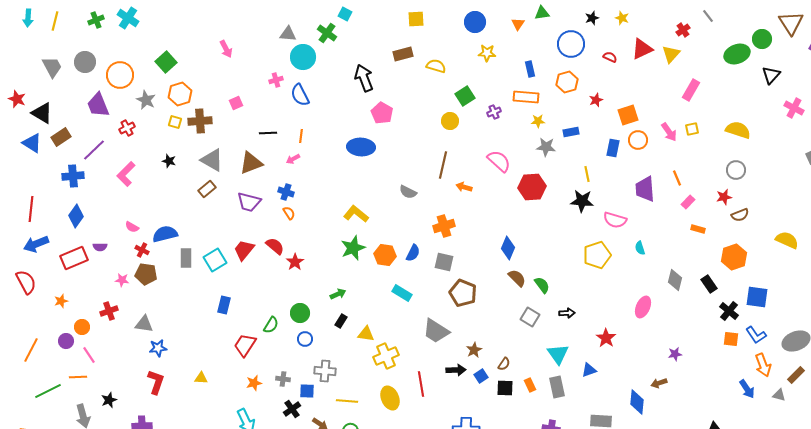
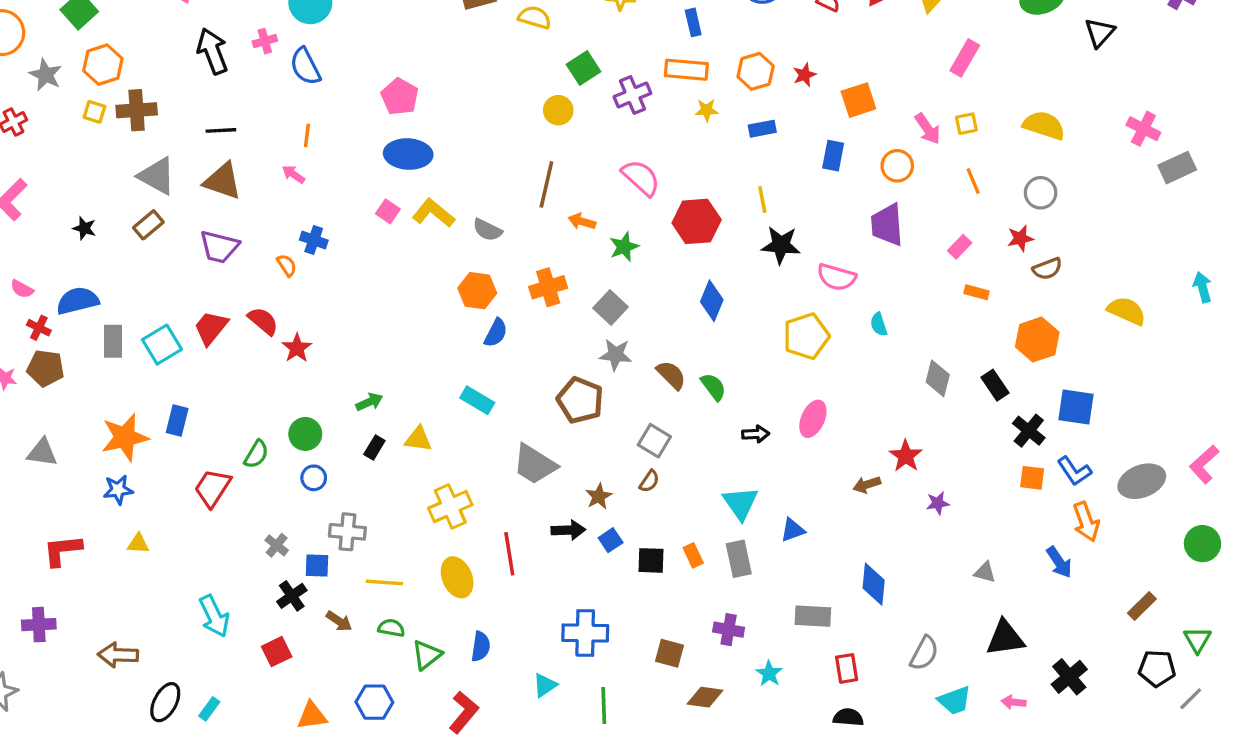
black arrow: (364, 78) -> (213, 51), moved
orange hexagon: (567, 82) -> (756, 71), moved
pink square: (236, 103) -> (388, 211), moved, turned -32
pink cross: (794, 108) -> (1143, 129), moved
purple cross: (494, 112) -> (632, 95), size x1.5
pink pentagon: (382, 113) -> (400, 97), moved
black line: (268, 133) -> (221, 130), moved
orange circle: (638, 140) -> (897, 166), moved
gray star: (546, 147) -> (616, 355), moved
pink arrow: (293, 159) -> (293, 174), turned 64
black star: (169, 161) -> (84, 228), moved
brown triangle: (251, 163) -> (223, 181), turned 40
yellow line: (587, 174) -> (762, 200), moved
orange line: (677, 178) -> (973, 181), moved
blue cross: (286, 192) -> (314, 240), moved
yellow L-shape: (356, 214) -> (433, 213), moved
green star: (353, 248) -> (624, 247), moved, size x0.7
blue diamond: (508, 248) -> (712, 301), moved
orange hexagon: (385, 255) -> (477, 291), moved
gray square: (444, 262) -> (611, 307), moved, turned 30
pink ellipse: (643, 307) -> (813, 419), moved
gray square: (530, 317) -> (654, 441), moved
yellow triangle: (366, 334) -> (418, 439), moved
red star: (606, 338) -> (906, 456), moved
blue star: (158, 348) -> (118, 490), moved
brown semicircle: (504, 364) -> (649, 481), moved
brown rectangle: (796, 375) -> (1142, 606), moved
gray cross: (283, 379) -> (277, 545), turned 32
red L-shape: (156, 382) -> (62, 550), turned -115
orange star: (254, 383) -> (125, 437), moved, size x1.8
brown arrow: (659, 383) -> (867, 485), moved
gray triangle: (779, 395) -> (985, 572), moved

